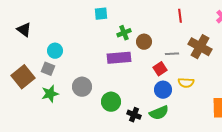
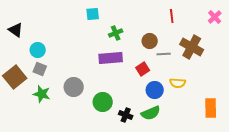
brown circle: (144, 42) -> (150, 41), moved
cyan circle: (55, 51) -> (38, 50), moved
red square: (160, 69) -> (143, 69), moved
green star: (50, 94) -> (42, 94), turned 30

